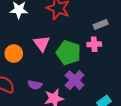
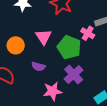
pink cross: (94, 44) -> (88, 33), moved, turned 32
purple semicircle: (35, 85) -> (38, 66), moved

